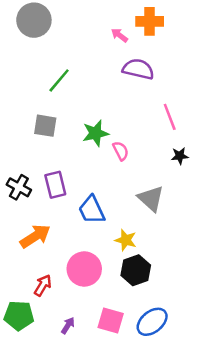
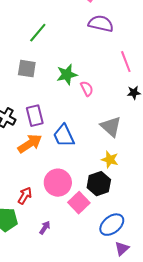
orange arrow: (35, 236) -> (30, 144), moved
yellow star: (126, 240) -> (110, 160), moved
pink square: (111, 321) -> (79, 203), moved, turned 30

